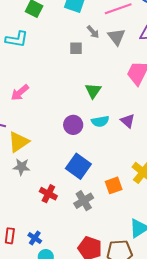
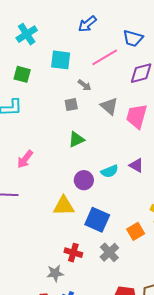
gray triangle: (116, 37) -> (109, 106), moved
green triangle: (93, 91) -> (76, 139), moved, turned 42
yellow triangle: (19, 142) -> (64, 206), moved, turned 45
gray star: (21, 167) -> (55, 273), moved

